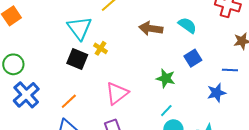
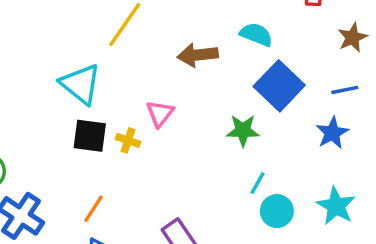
yellow cross: (100, 48) -> (128, 140), moved
blue square: (193, 58) -> (279, 86), size x1.6
pink triangle: (117, 93) -> (160, 114), moved, size x0.7

